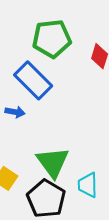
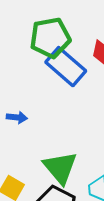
blue rectangle: (33, 80) -> (66, 67), moved

